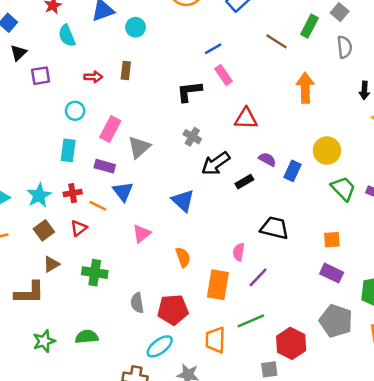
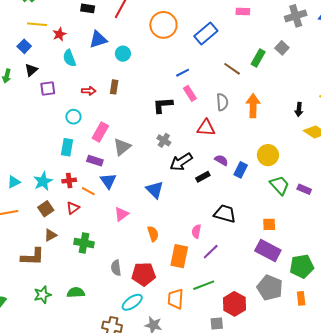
gray semicircle: (345, 47) -> (222, 102), moved
purple rectangle: (332, 273) -> (268, 250), size x1.4

